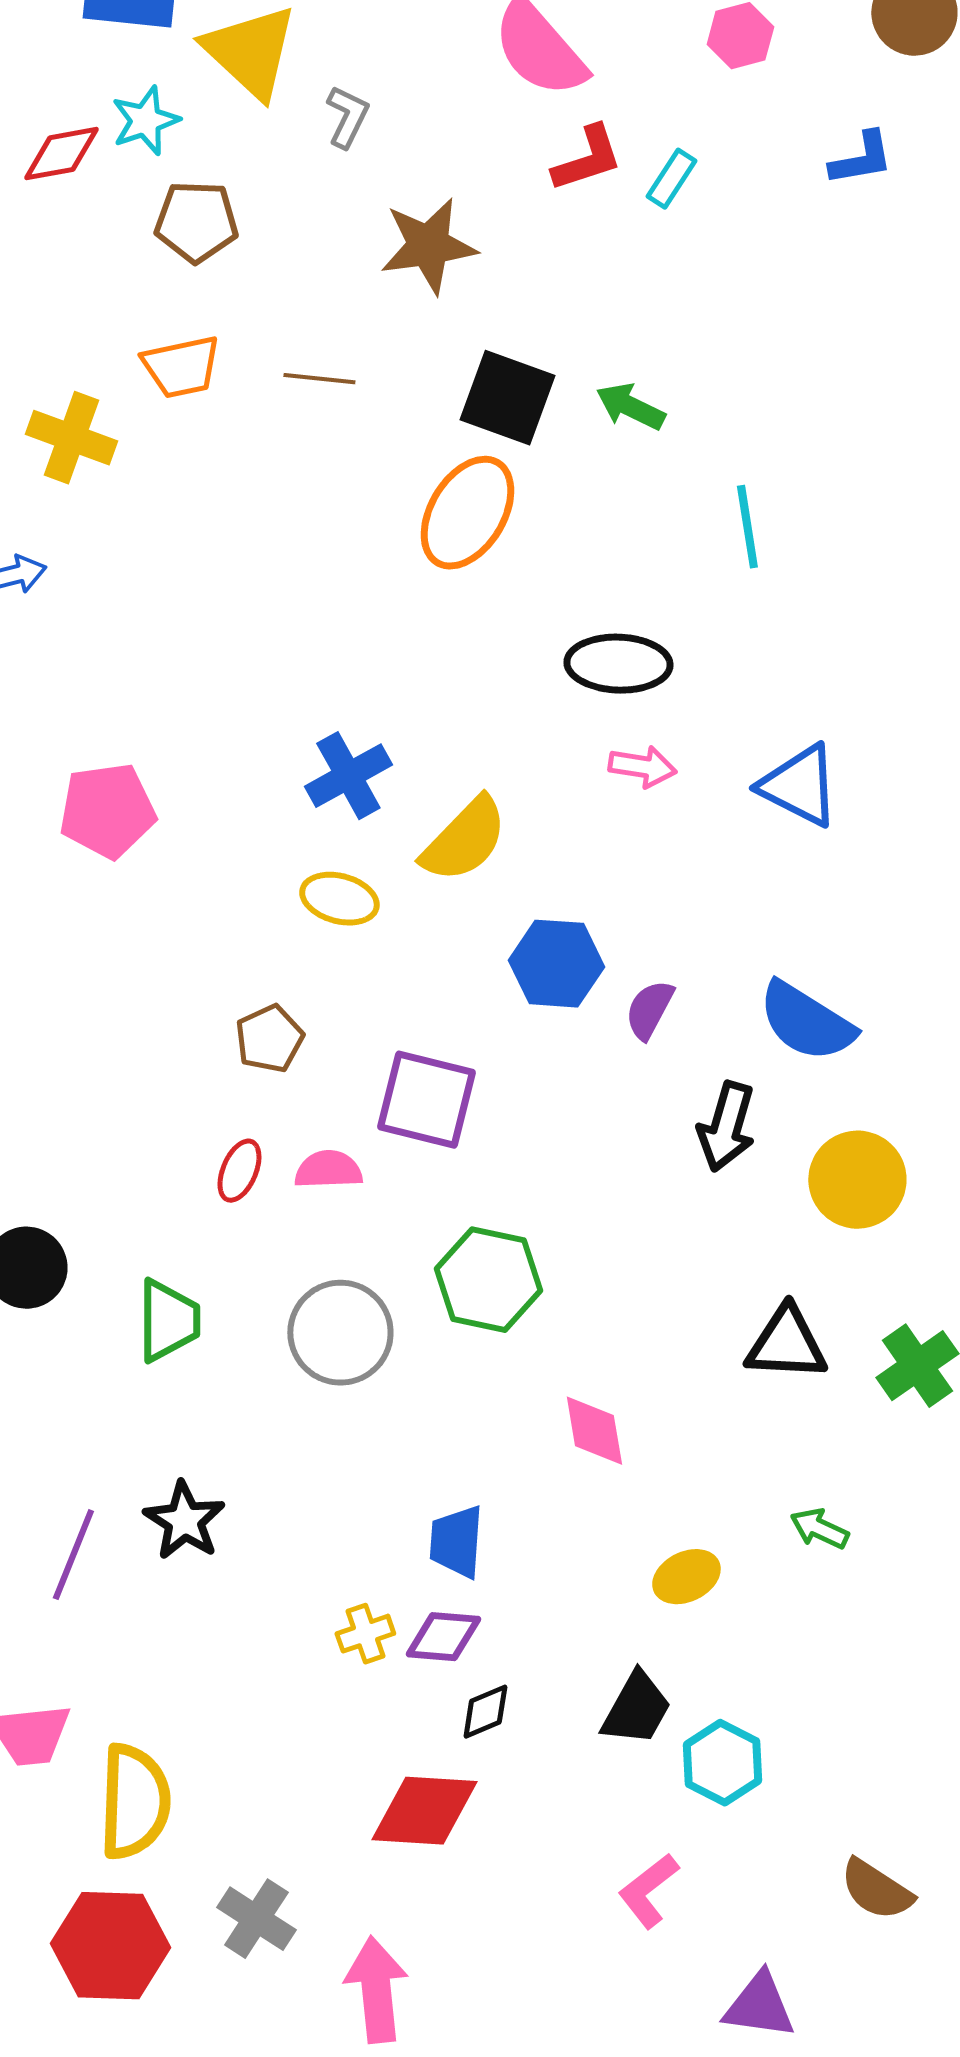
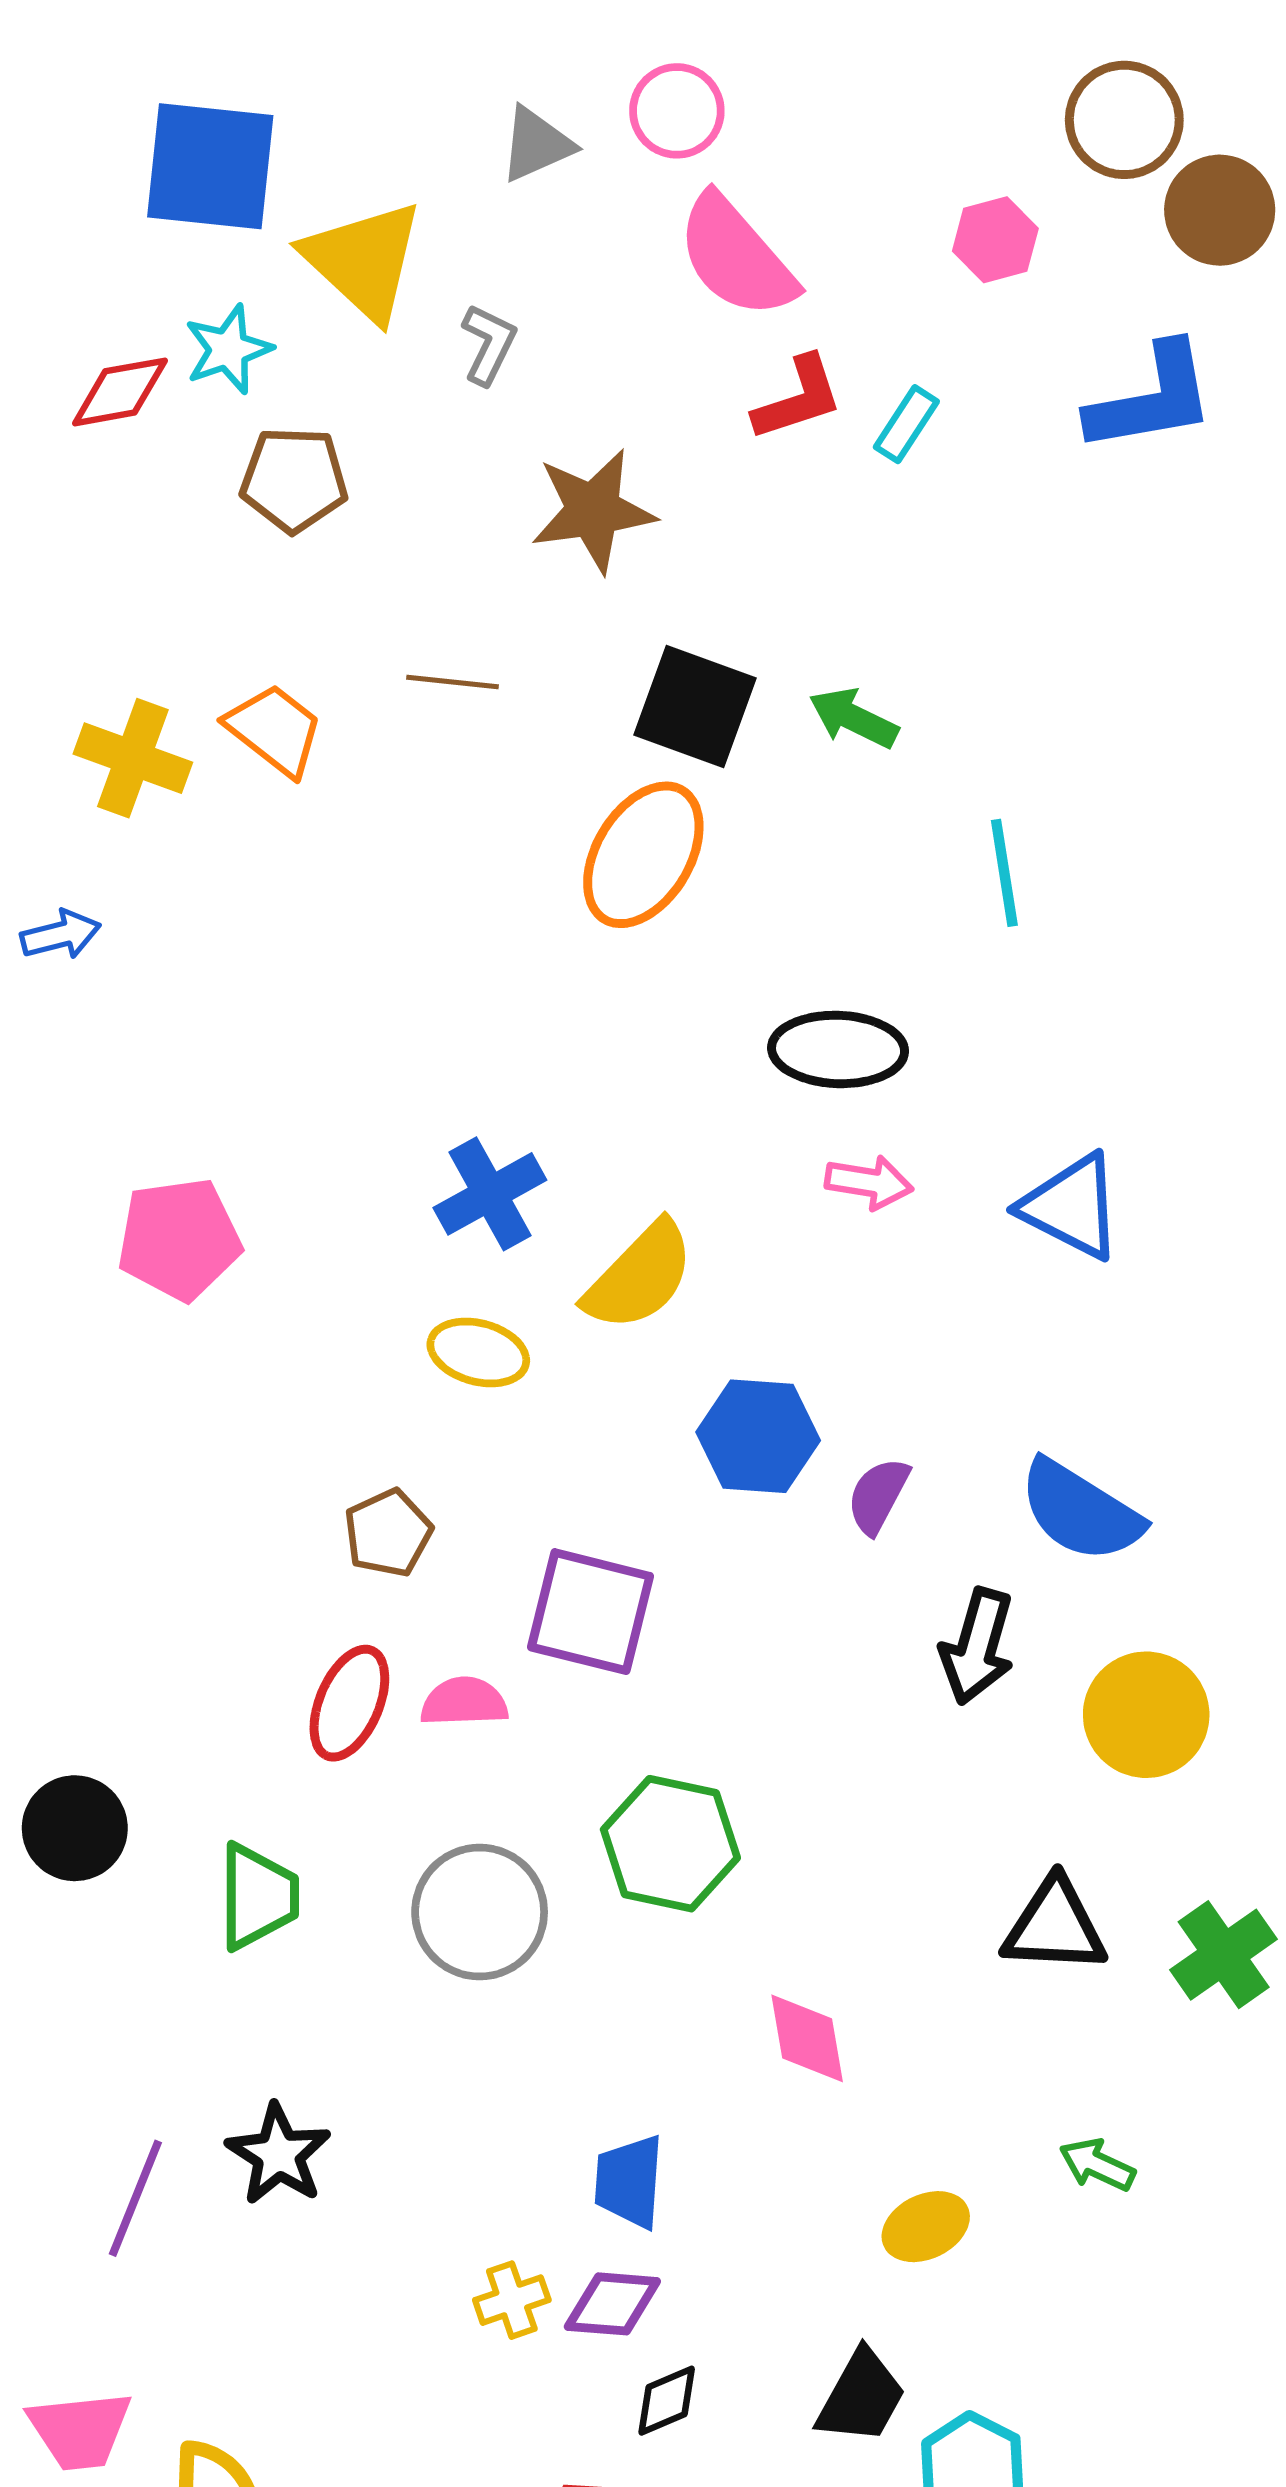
blue L-shape: (861, 159) -> (1151, 398), size x1.6
orange trapezoid: (181, 367) -> (275, 730), moved, turned -130
red ellipse: (239, 1171) -> (349, 1703), size x1.4

